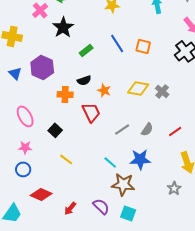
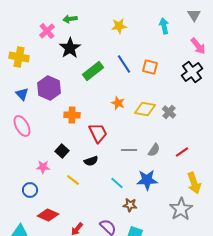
green rectangle: (86, 50) -> (93, 71), size x1.5
black semicircle: (84, 80) -> (91, 161), moved
orange star: (104, 90) -> (118, 103), moved
pink ellipse: (25, 116) -> (22, 126), moved
gray line: (122, 129) -> (129, 150), turned 35
pink star: (25, 147) -> (43, 167), moved
brown star: (123, 184) -> (130, 205), size x0.6
gray star: (174, 188) -> (181, 209), size x1.6

